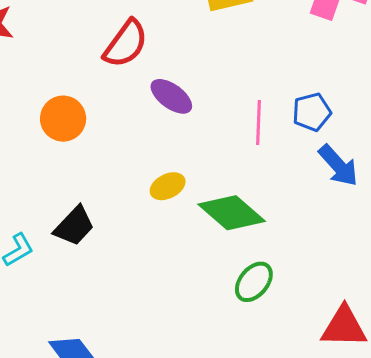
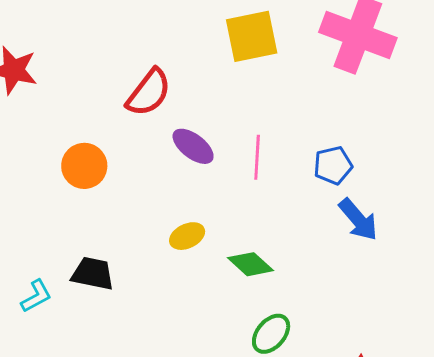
pink line: (259, 123) -> (257, 157), moved
green diamond: (232, 213) -> (250, 264), size x0.7
black trapezoid: (74, 226) -> (93, 274), turned -123

